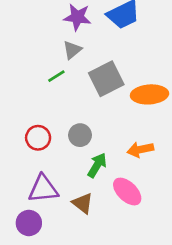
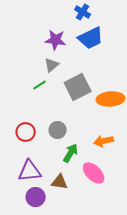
brown triangle: (83, 203) -> (60, 182), turned -30
purple circle: (29, 223) -> (36, 197), moved

